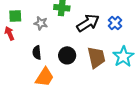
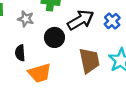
black circle: (67, 55) -> (54, 37), moved
orange trapezoid: (45, 77) -> (40, 73), moved, turned 40

